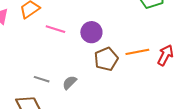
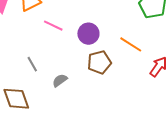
orange line: (137, 52) -> (131, 44), moved, turned 35
gray line: (42, 79) -> (32, 64), moved, turned 35

